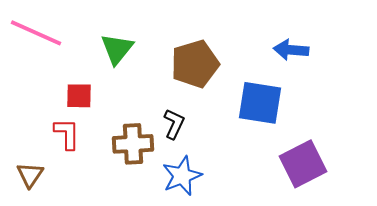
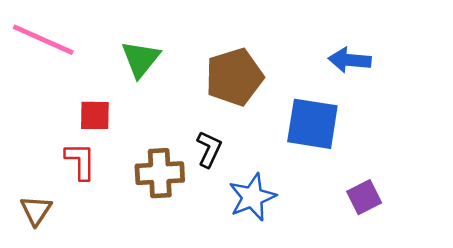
purple square: (303, 164) -> (364, 197), size x0.6
blue star: (182, 176) -> (252, 197), moved

